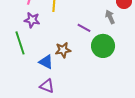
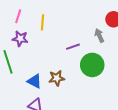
purple line: (84, 28) -> (73, 47), turned -48
brown star: (63, 50) -> (57, 78), moved

